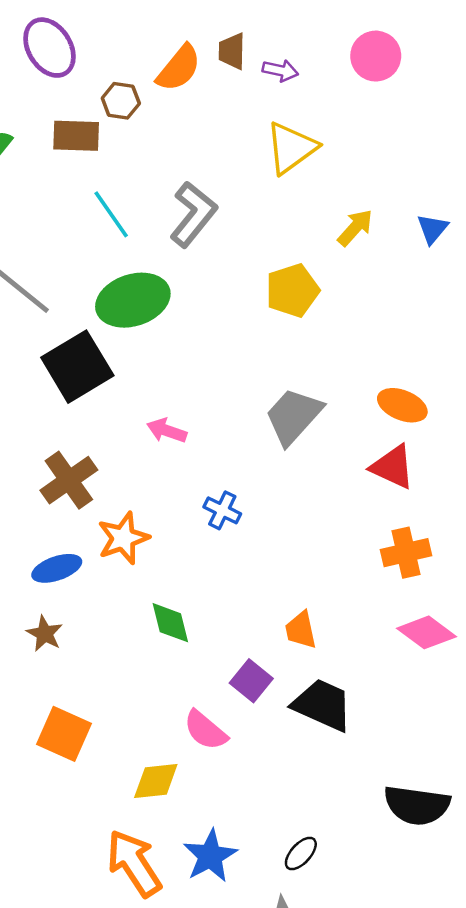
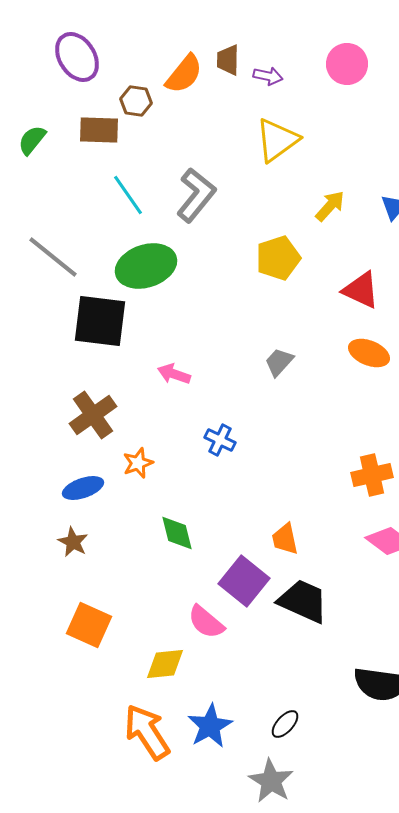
black square: (77, 367) -> (100, 321), turned 38
gray trapezoid: (294, 416) -> (279, 362), size x0.6
red triangle: (393, 467) -> (361, 290), moved
orange star: (123, 538) -> (138, 463), size x0.7
purple square: (251, 681) -> (244, 581), size x1.4

